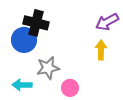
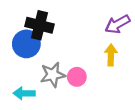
pink circle: (70, 88) -> (77, 77), moved

